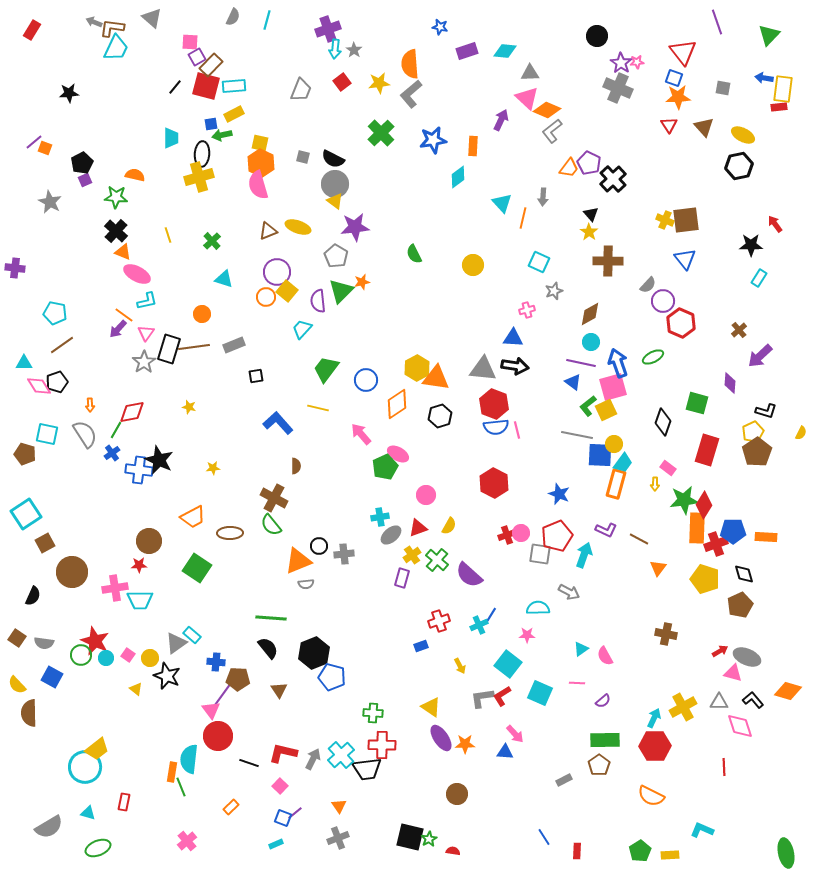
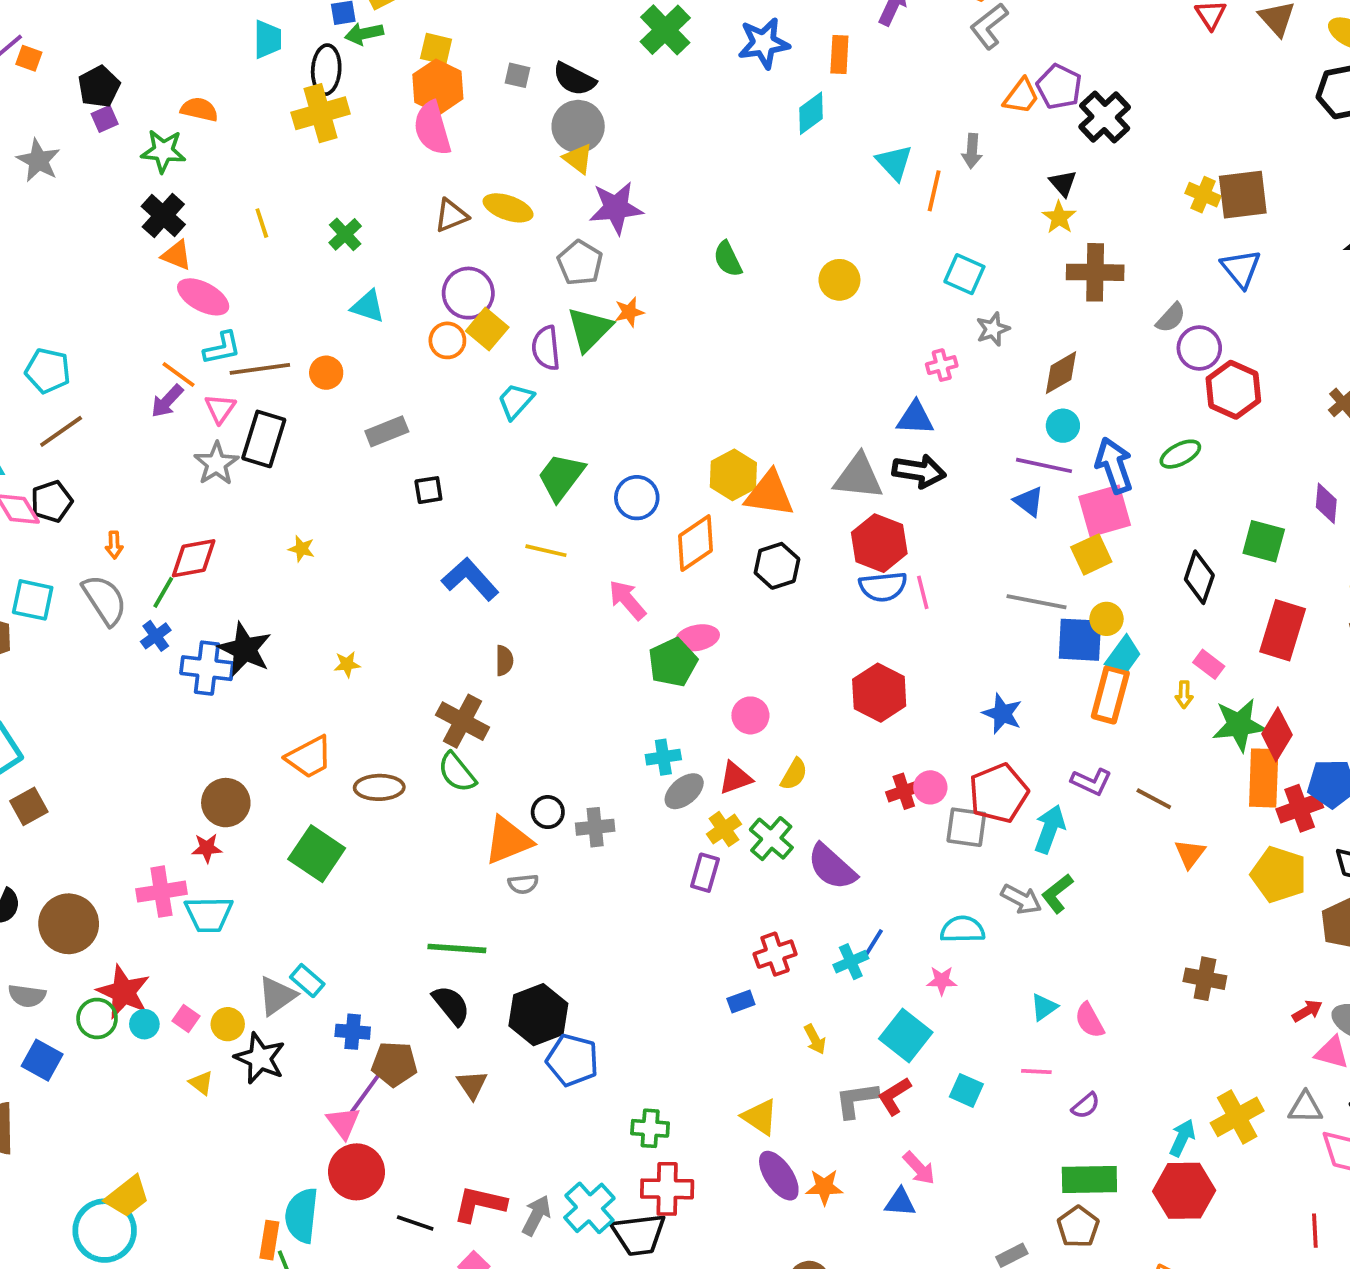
brown line: (194, 347) -> (260, 369), moved
green L-shape: (588, 406) -> (1057, 893), moved
pink ellipse: (398, 454) -> (697, 638), turned -40
brown circle: (72, 572) -> (69, 924), moved
cyan square: (540, 693) -> (966, 1090), size x0.7

